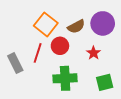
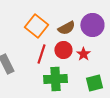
red circle: (60, 46) -> (63, 50), moved
red line: (38, 53) -> (41, 54), moved

